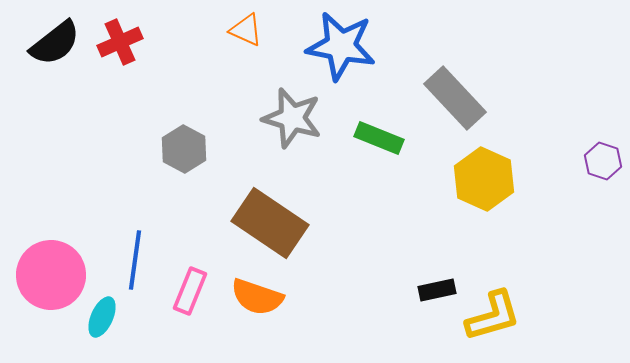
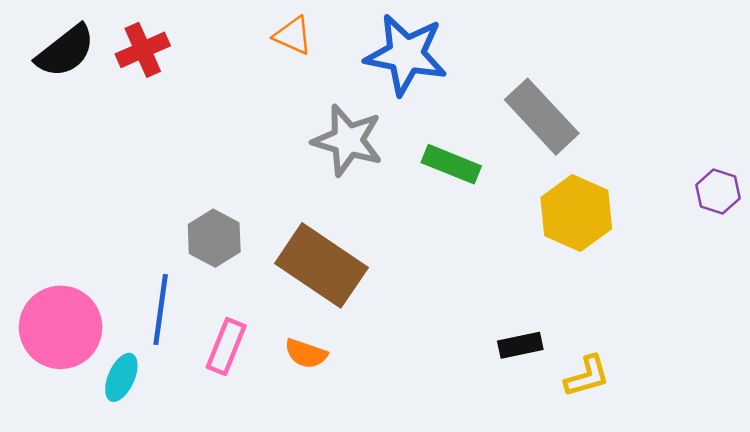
gray hexagon: (184, 149) -> (214, 238), moved
orange semicircle: (257, 297) -> (306, 354), size x0.7
yellow L-shape: (493, 316) -> (587, 376), size x0.7

